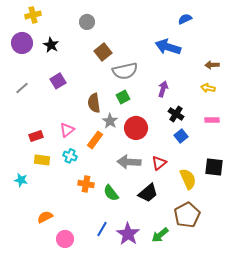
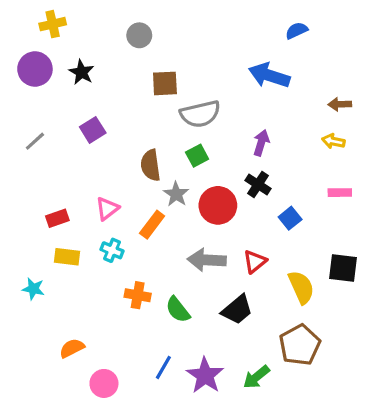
brown square: (103, 52) -> (165, 83), turned 36
black cross: (176, 114) -> (258, 185), moved

